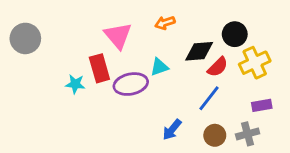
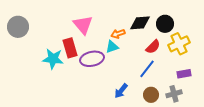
orange arrow: (165, 23) -> (118, 34), moved
black diamond: (199, 51) -> (140, 23), moved
cyan star: (75, 84) -> (53, 59), size x1.5

